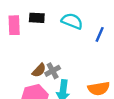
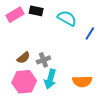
pink rectangle: (14, 25) -> (15, 15), turned 54
brown semicircle: (39, 70) -> (23, 58), moved

